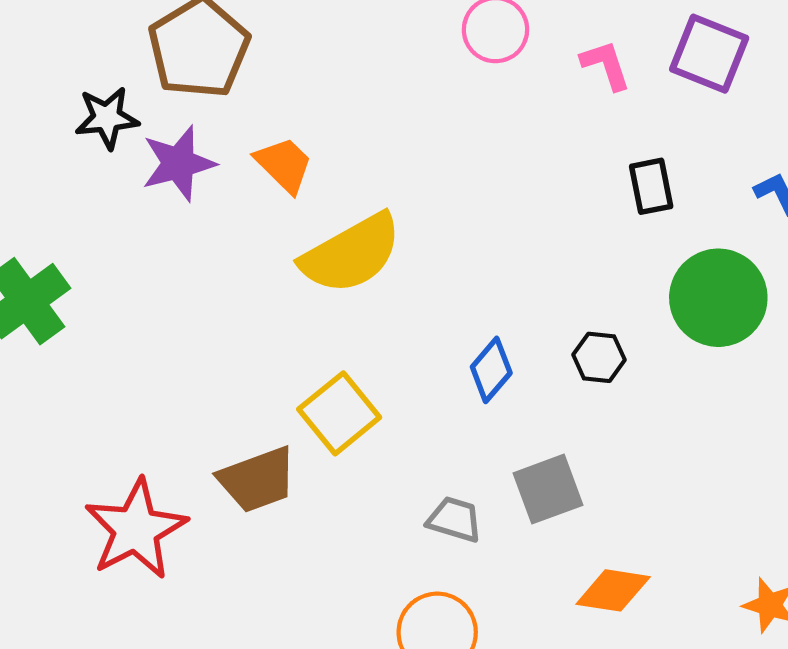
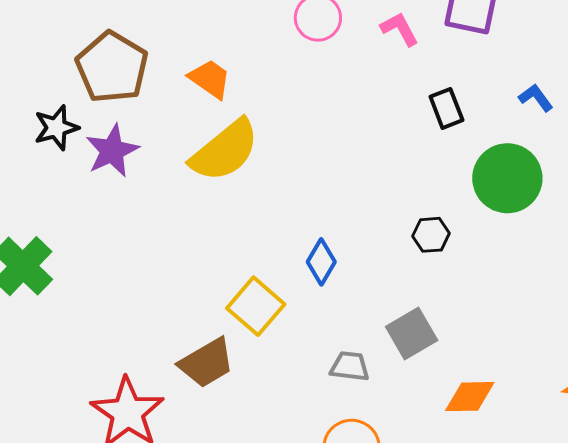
orange trapezoid: (284, 165) -> (210, 79), moved
yellow semicircle: (351, 254) -> (225, 151), moved
blue diamond: (491, 370) -> (321, 262), moved

